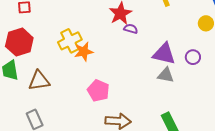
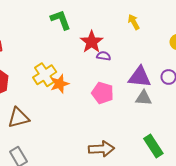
pink pentagon: (98, 91) -> (103, 93), moved

